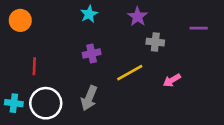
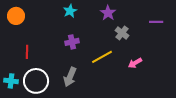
gray cross: (155, 42) -> (122, 33), turned 32

